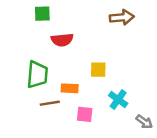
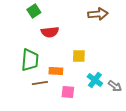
green square: (42, 14) -> (34, 11), turned -32
gray arrow: (144, 122) -> (115, 86), moved

